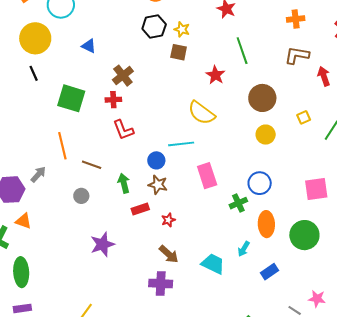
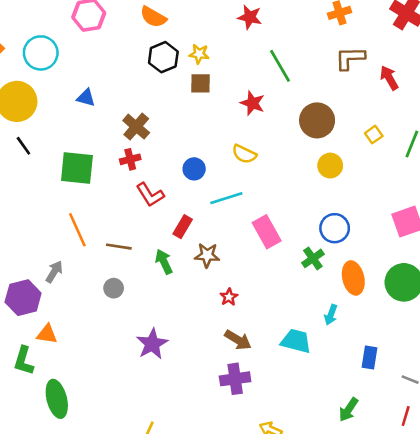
yellow semicircle: (201, 113) -> (244, 154), size x0.7
blue circle: (156, 160) -> (194, 169), moved
red rectangle: (140, 209) -> (183, 227), moved, turned -30
blue rectangle: (270, 272) -> (370, 358), moved, turned -36

